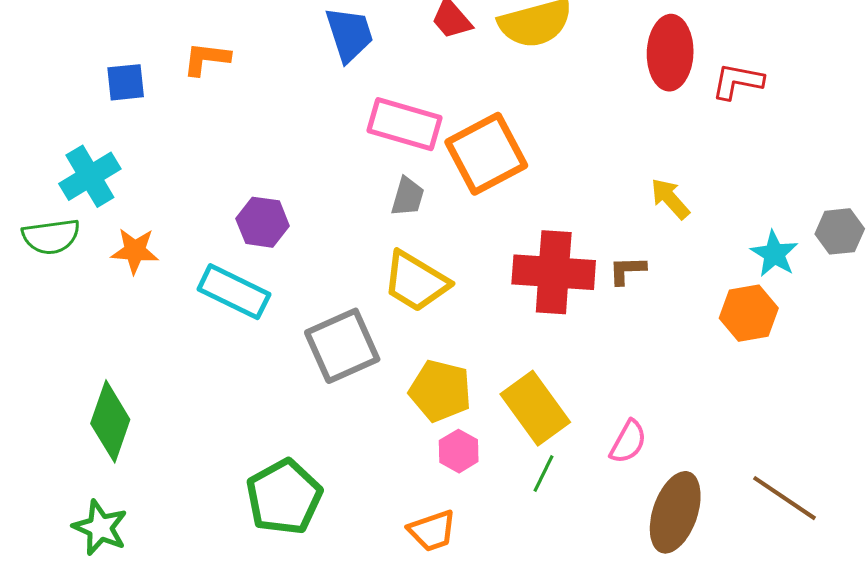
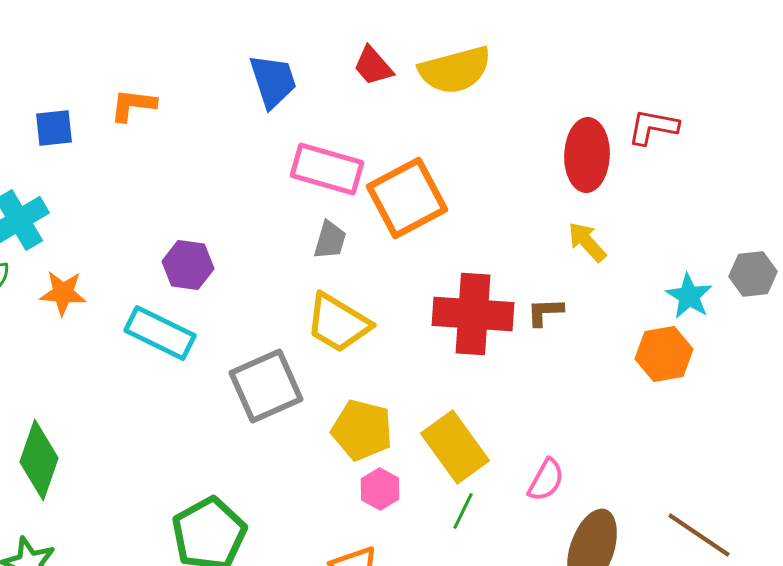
red ellipse: (670, 53) -> (587, 155), moved

